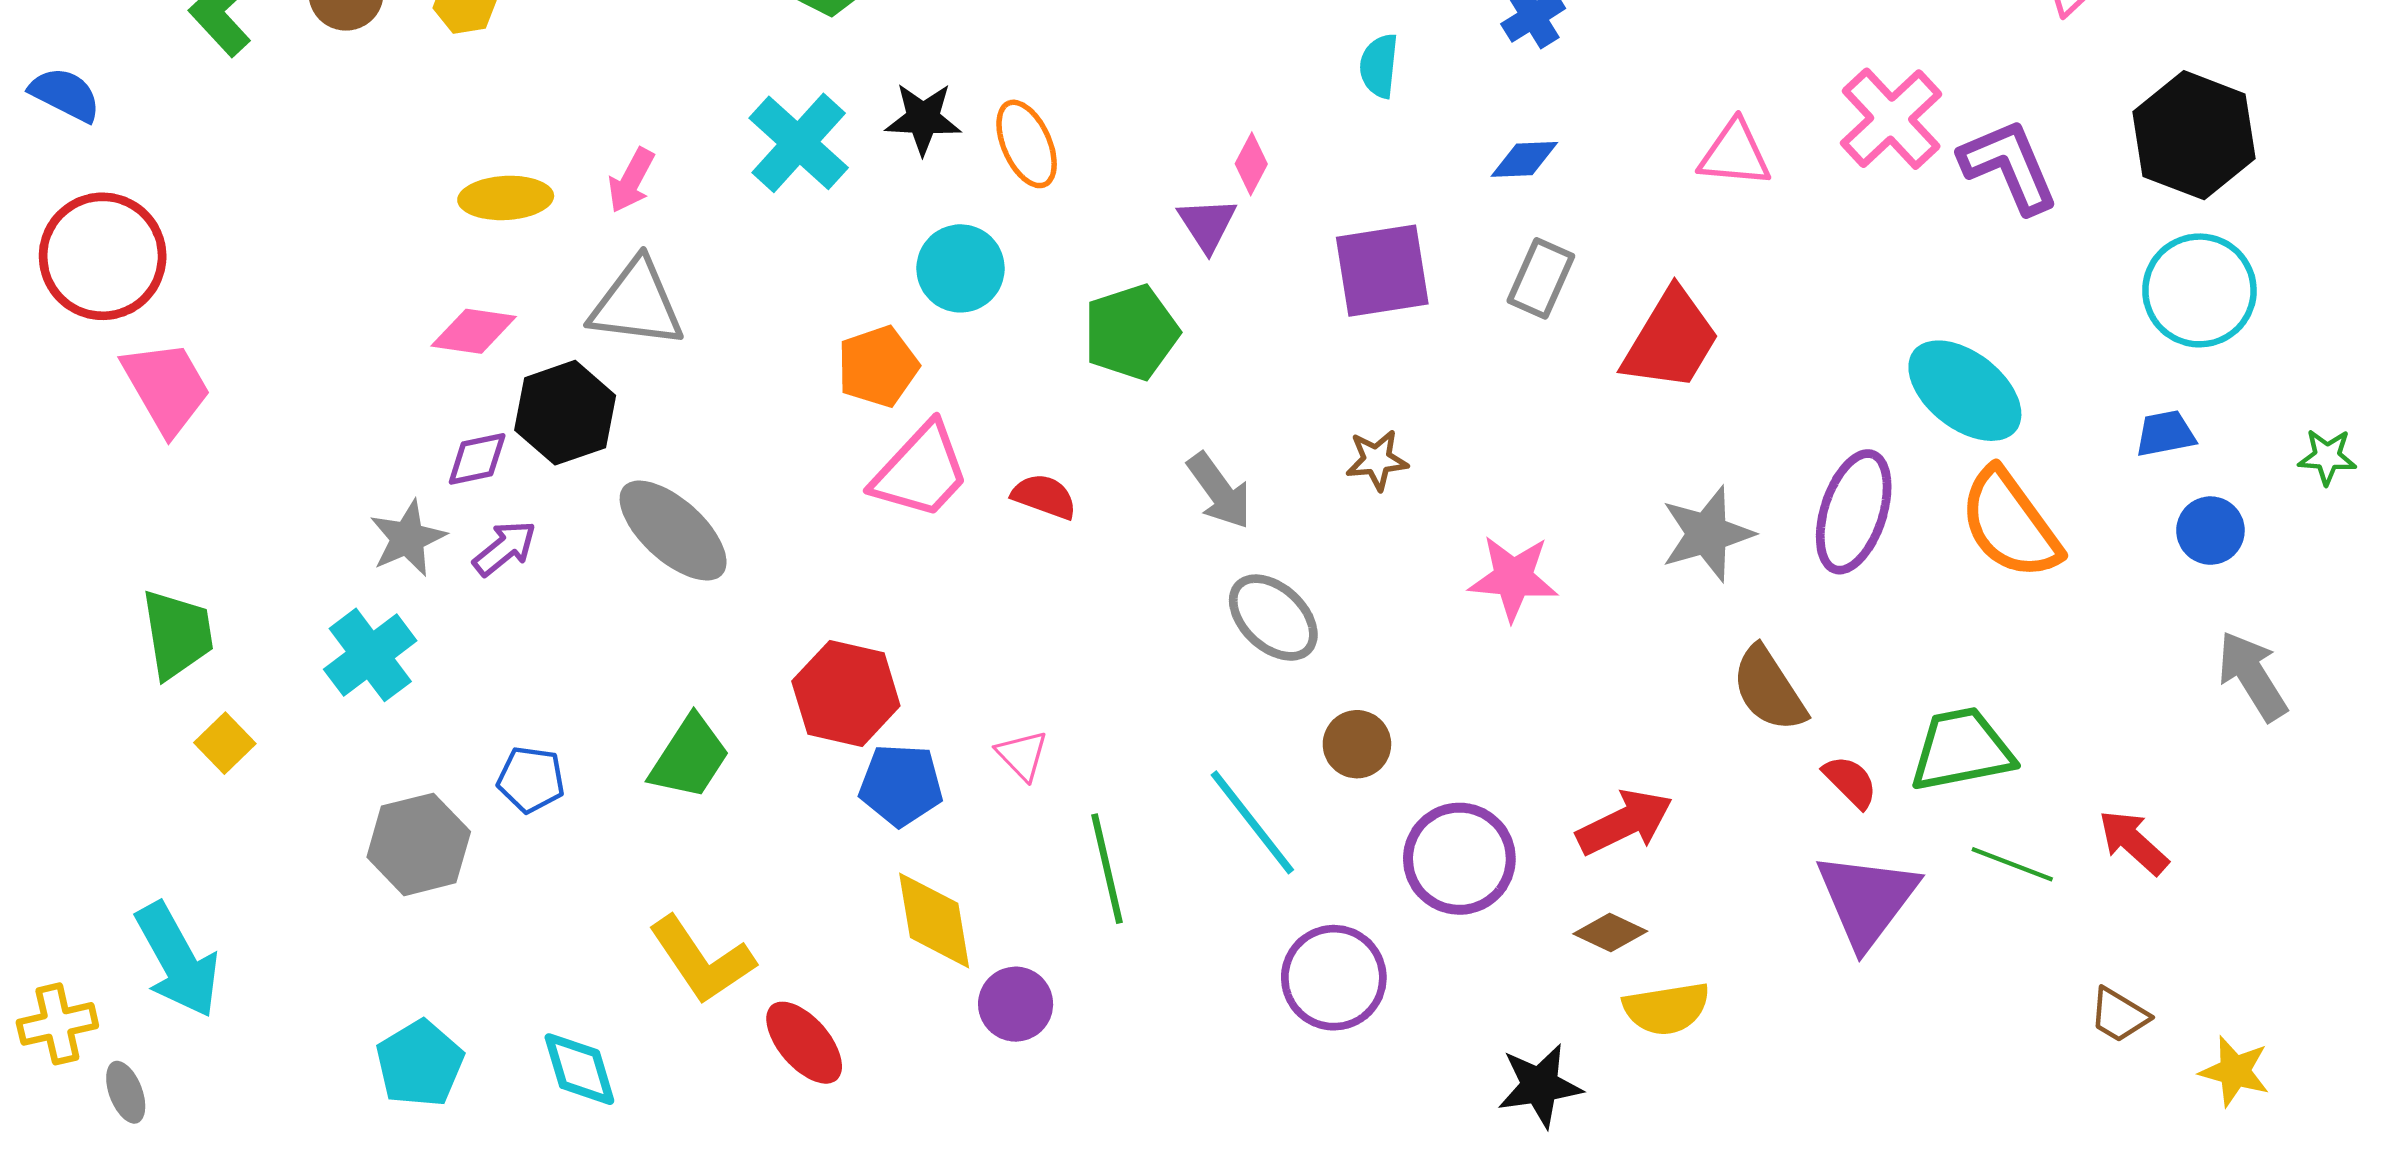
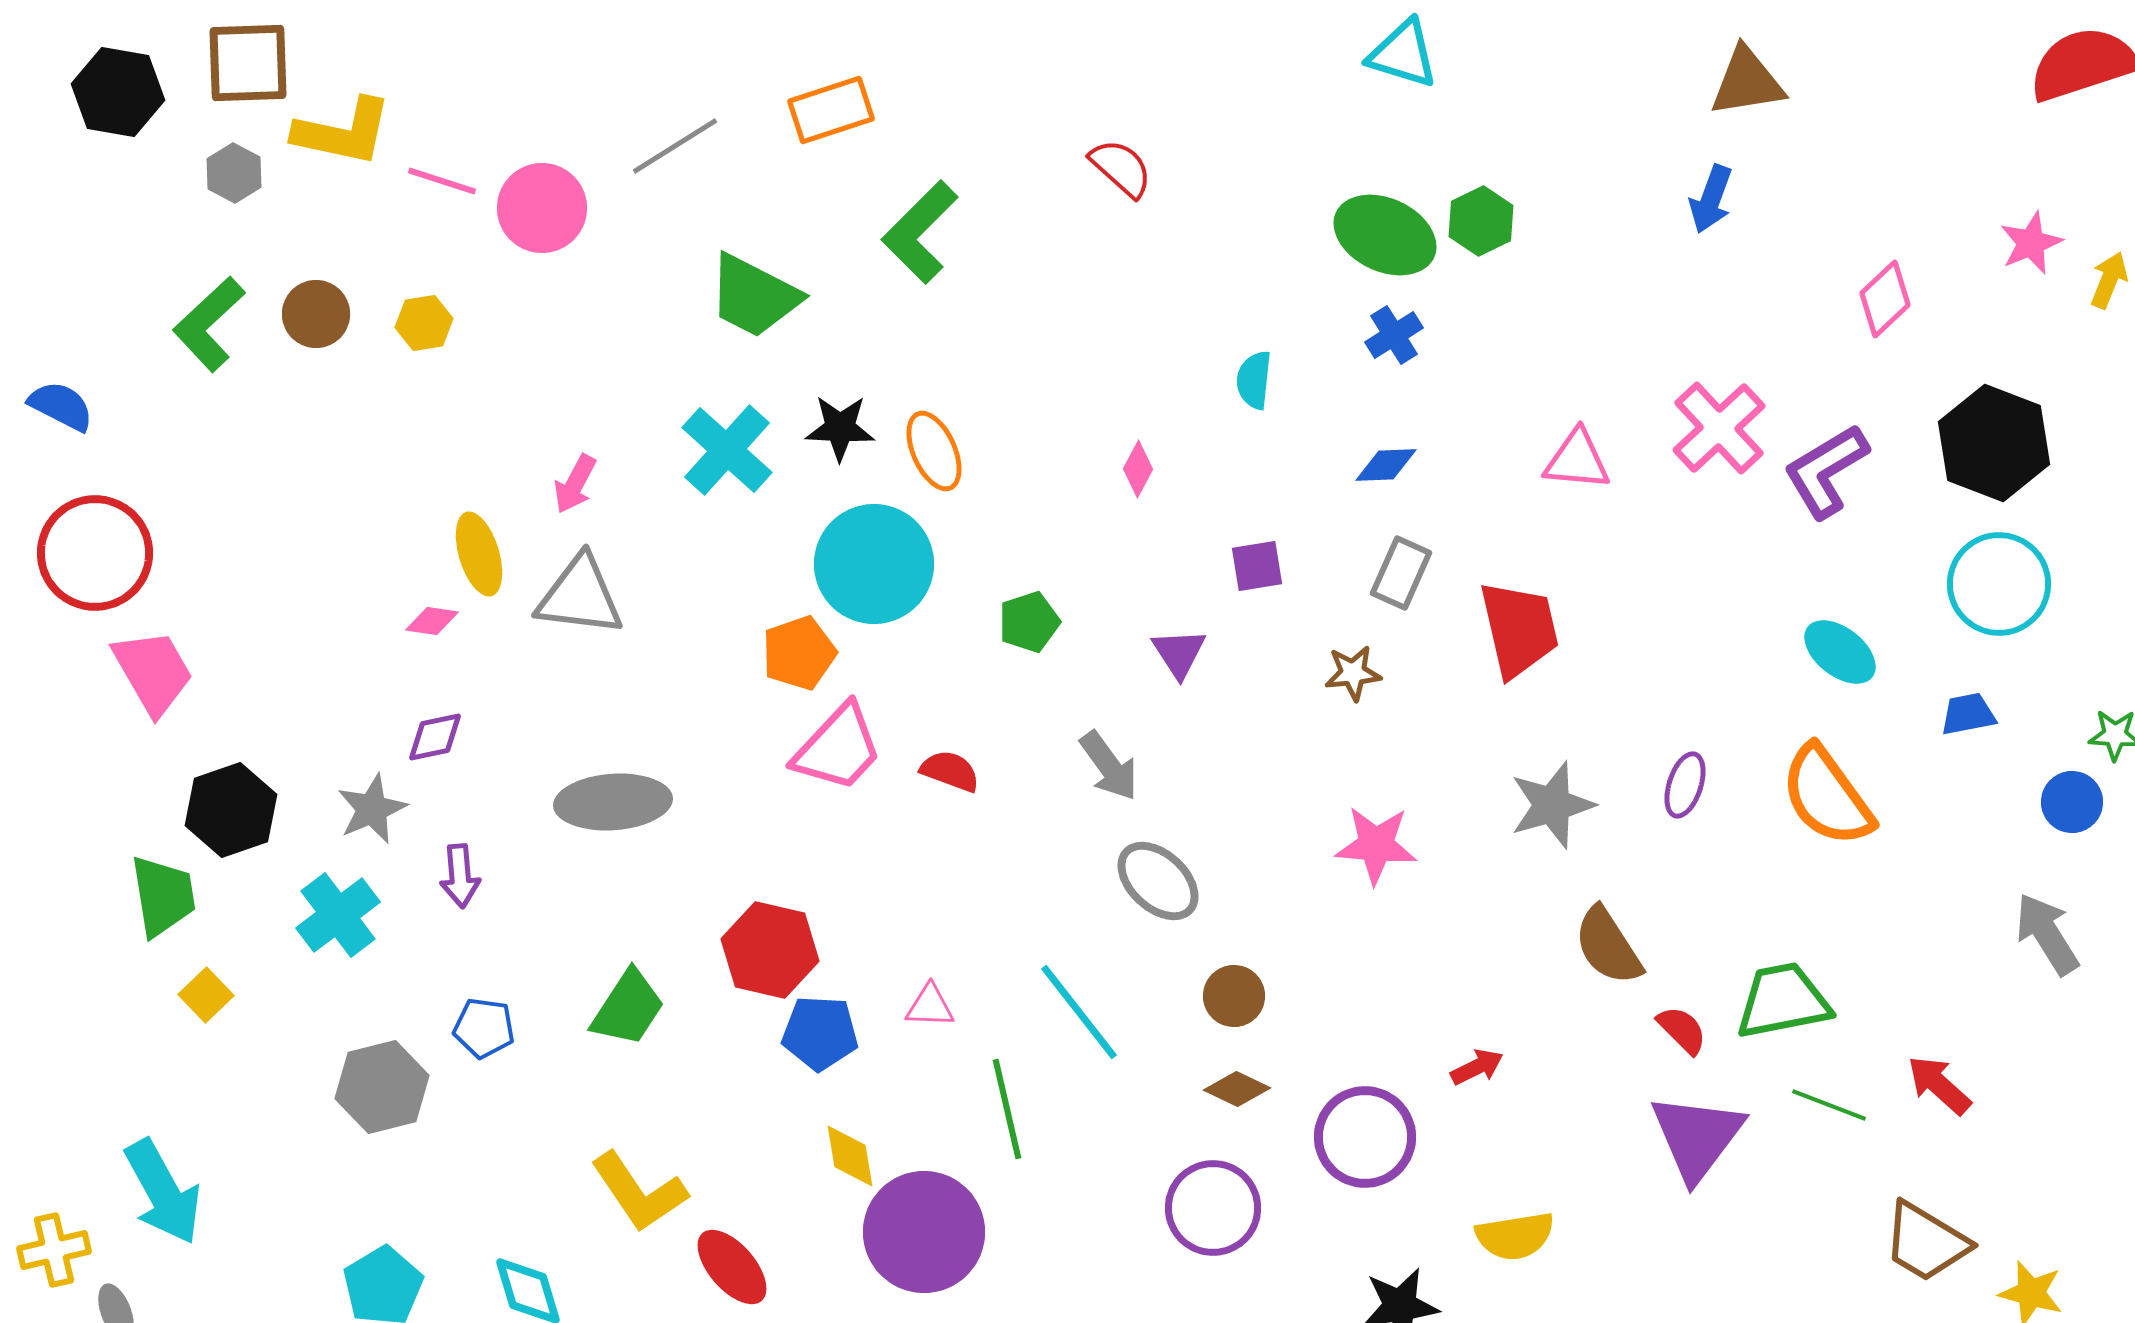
purple L-shape: (2009, 166) -> (1826, 471), turned -98
yellow ellipse: (506, 198) -> (479, 554), moved, turned 76
purple triangle: (1207, 224) -> (1179, 653), moved
cyan circle: (961, 268) -> (874, 564), size x1.5
purple square: (1382, 271) -> (1257, 566), size x0.6
pink diamond: (474, 331) -> (432, 621), size x0.7
green pentagon: (1131, 332) -> (1029, 622), size x0.7
red trapezoid: (1671, 340) -> (1519, 629), turned -44
cyan ellipse: (1965, 391) -> (1840, 652), moved, size x0.7
black hexagon: (565, 413) -> (231, 810), moved
brown star: (1377, 460) -> (1353, 673), moved
purple ellipse: (1854, 512) -> (1685, 785), size x0.6
gray ellipse: (673, 531) -> (613, 802), turned -46
blue circle: (2210, 531) -> (2072, 802), moved
purple arrow: (505, 548) -> (460, 876), moved, turned 124
pink triangle: (1022, 755) -> (930, 1006), turned -44
cyan line: (1252, 822) -> (1079, 1012), moved
red arrow: (1625, 822) -> (1477, 1067), size x0.6
purple circle: (1459, 859) -> (1365, 1137), moved
yellow diamond: (934, 920) -> (850, 1156), size x0.7
brown diamond: (1610, 933) -> (1237, 1089), moved
purple circle: (1016, 1004) -> (924, 1232), size x1.8
brown trapezoid: (2119, 1015) -> (1926, 1242), size x1.6

